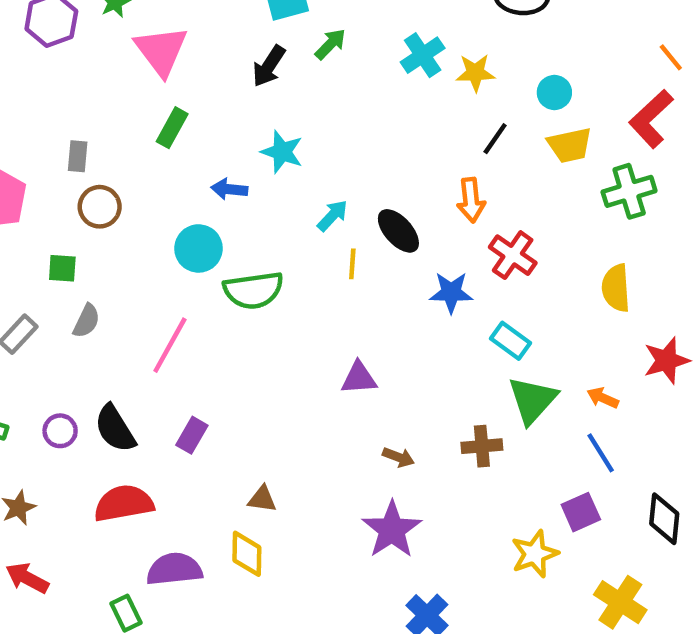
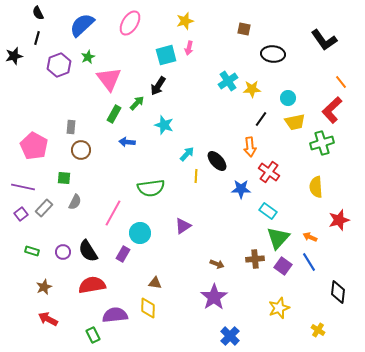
green arrow: (330, 44) -> (137, 103), moved
blue arrow: (229, 189) -> (127, 142), moved
cyan circle: (198, 248) -> (140, 233), moved
purple triangle: (359, 378) -> (183, 226), moved, turned -30
purple square: (581, 512) -> (283, 266), moved, turned -30
yellow cross: (620, 602) -> (318, 330), size x0.6

